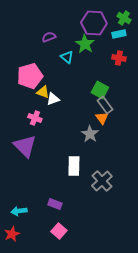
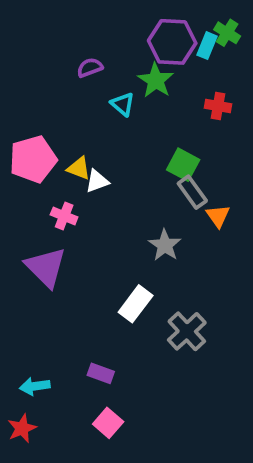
cyan rectangle: (119, 34) -> (207, 46), moved, turned -56
pink pentagon: (30, 76) -> (33, 159), moved
orange triangle: (102, 118) -> (218, 216), moved
white rectangle: (74, 166) -> (136, 304), turned 36

